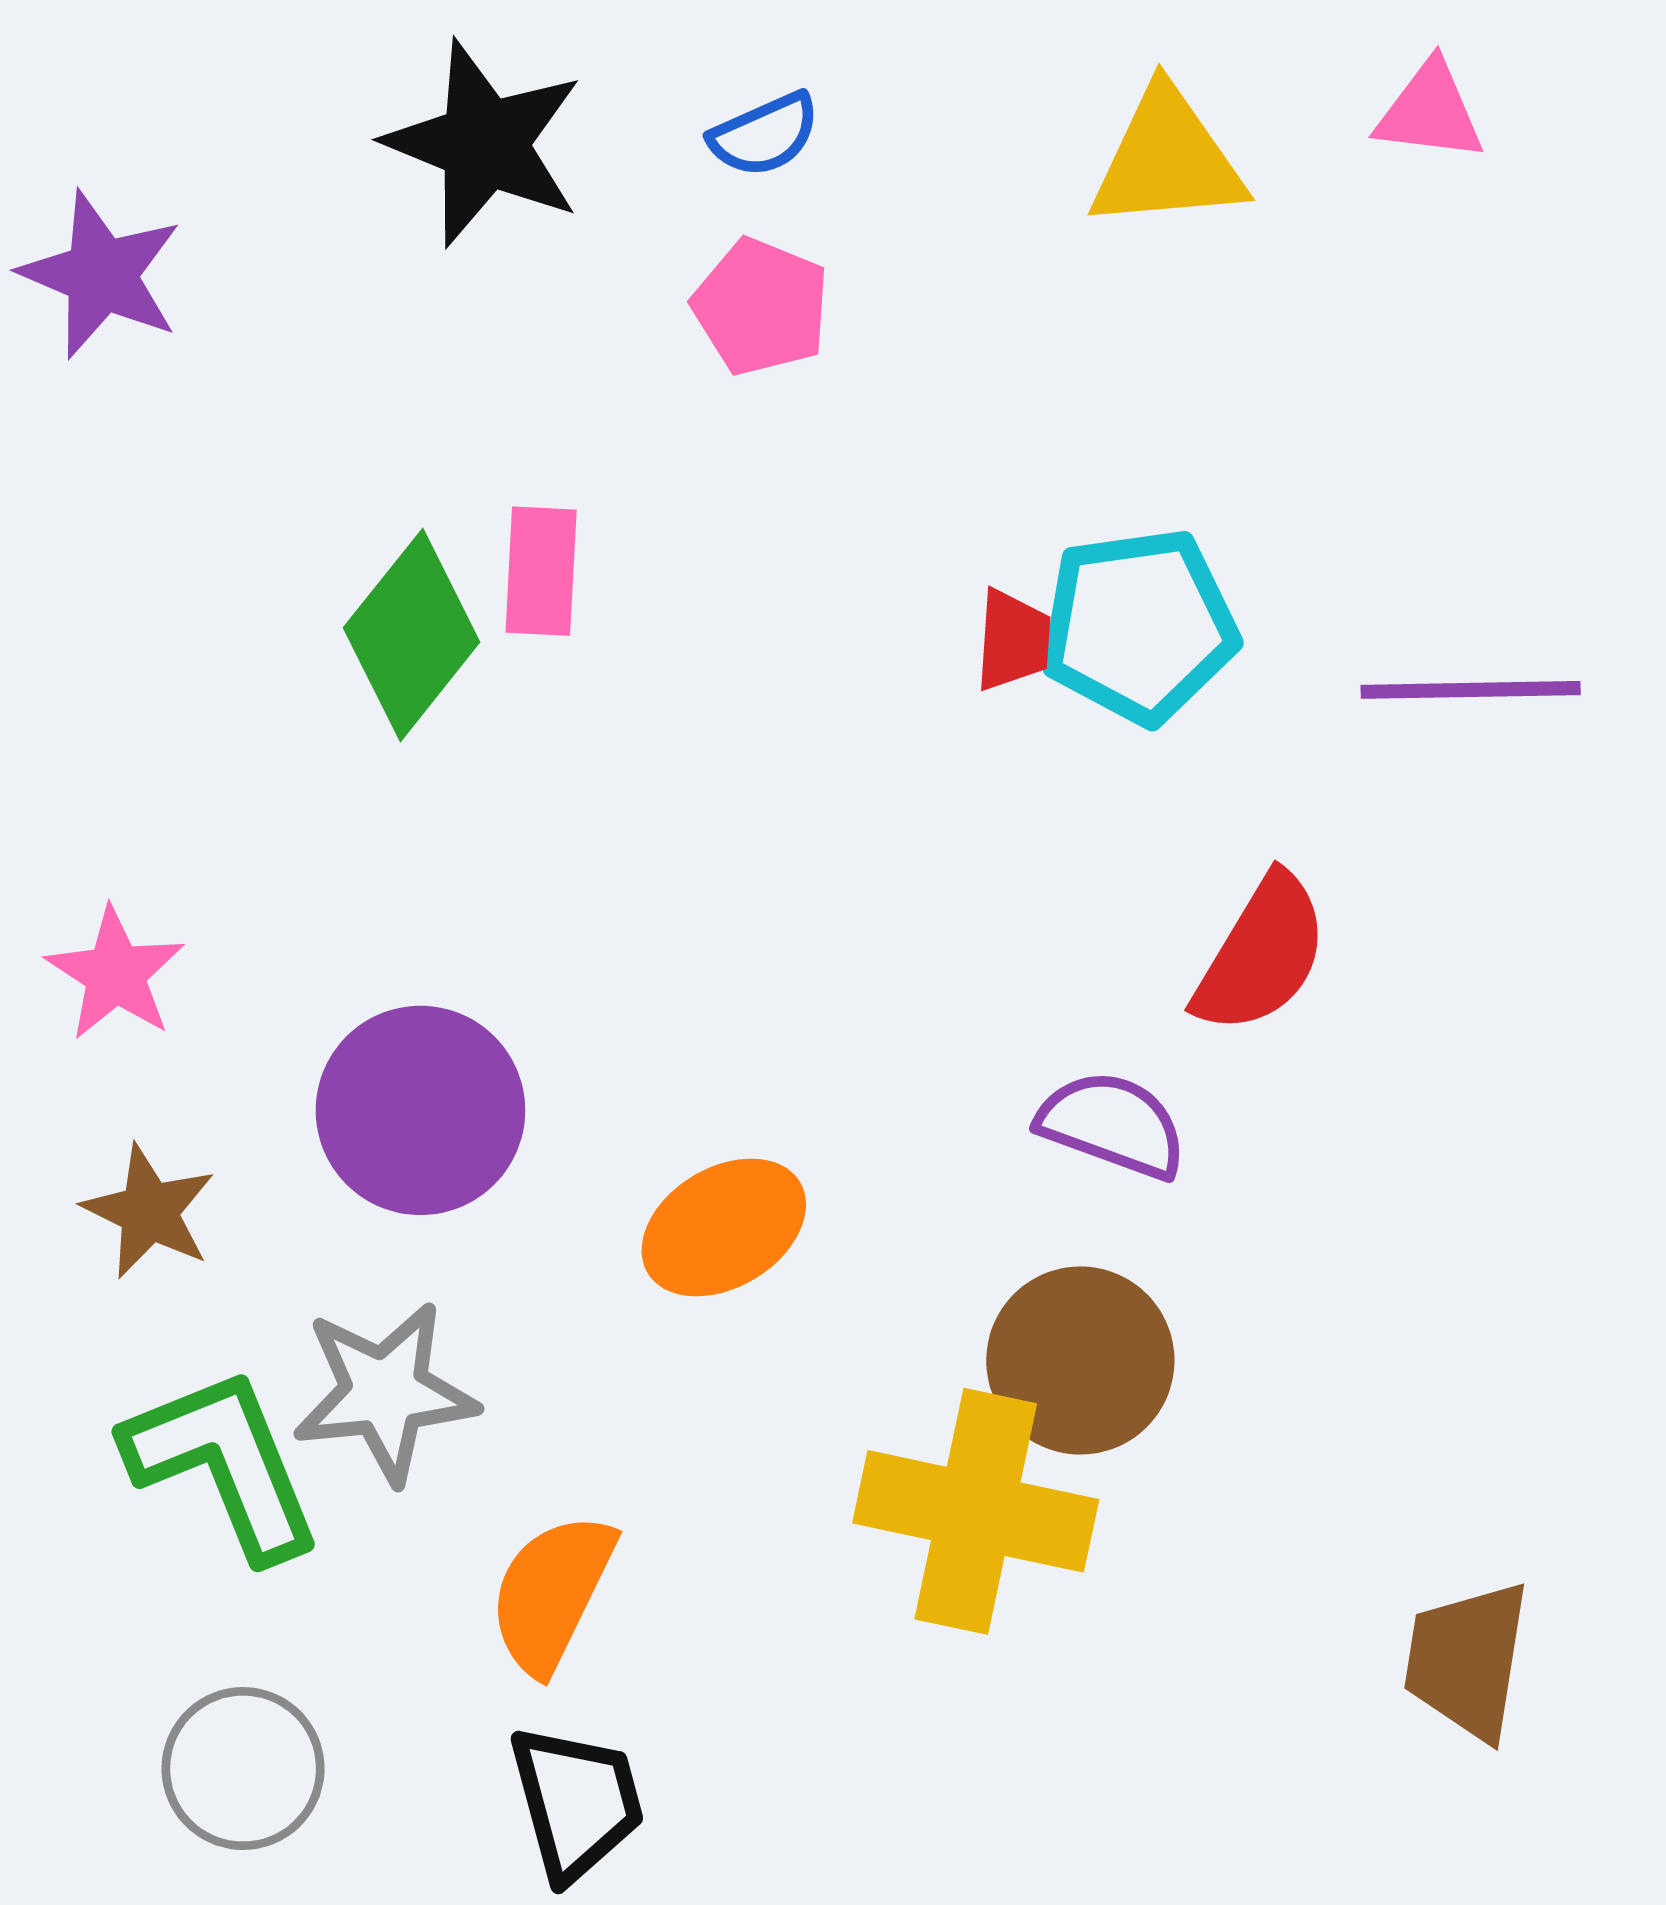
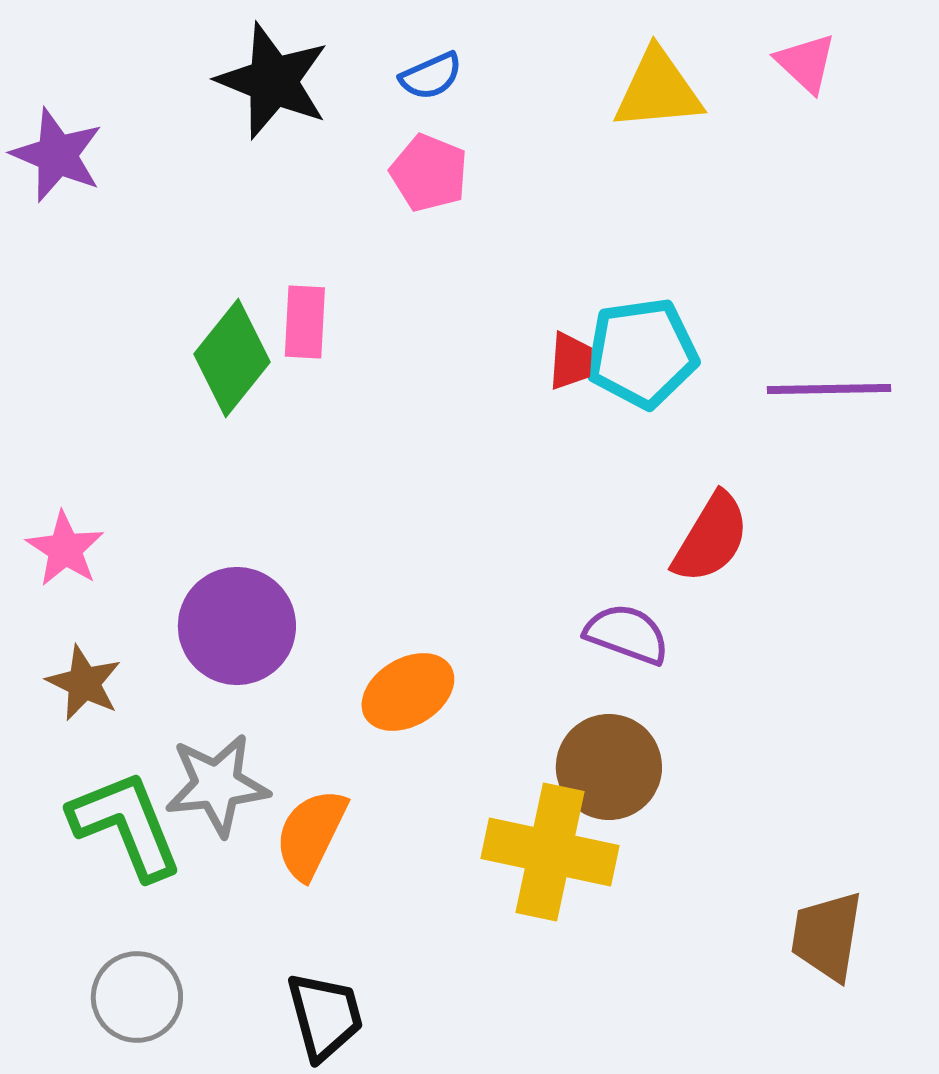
pink triangle: (1430, 112) -> (806, 63), turned 36
orange semicircle: (552, 1593) -> (311, 834), moved

